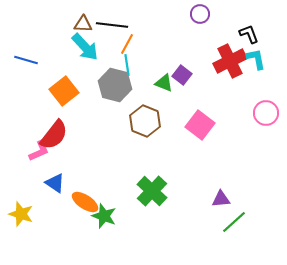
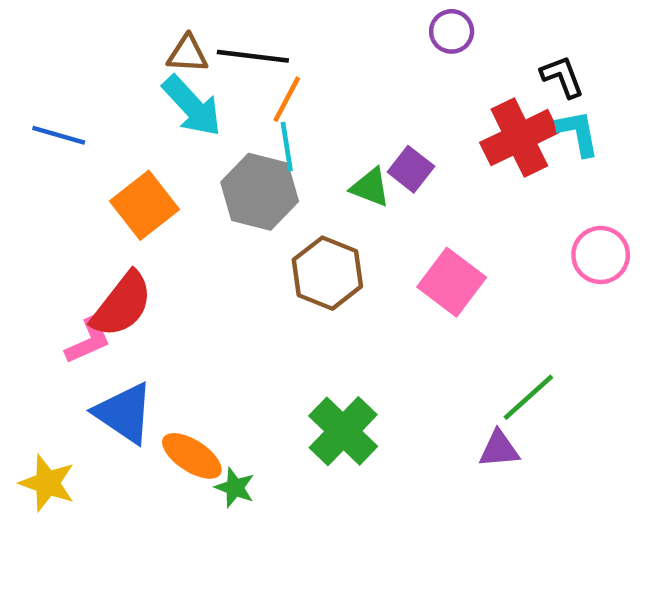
blue triangle: (55, 183) -> (124, 413), size x1.4
green star: (104, 216) -> (235, 488), size x0.7
green line: (234, 222) -> (528, 397), moved

